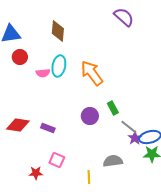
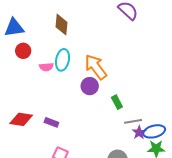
purple circle: (90, 116) -> (90, 86), moved
gray line: (129, 127) -> (133, 121), turned -48

